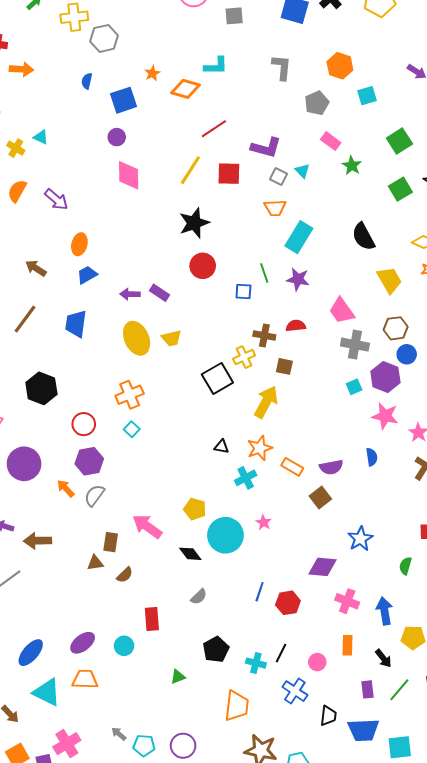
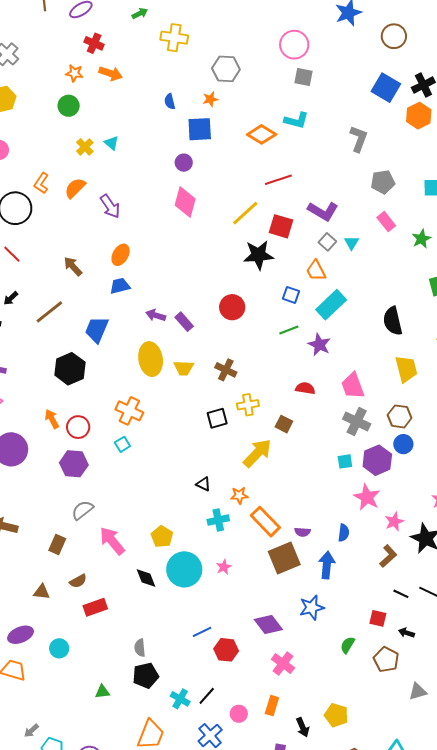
gray square: (234, 16) -> (304, 77), moved
gray hexagon: (104, 38) -> (226, 69), moved
orange hexagon: (340, 66) -> (419, 116), moved
orange star: (152, 73) -> (210, 99), moved
blue semicircle: (87, 81) -> (170, 102), turned -42
green star: (352, 166) -> (421, 239), moved
orange trapezoid: (275, 208) -> (316, 271), turned 50
black star: (194, 223) -> (258, 255), moved
green line: (264, 273) -> (289, 330), turned 72
blue square: (243, 292) -> (291, 295), moved
brown cross: (264, 336) -> (226, 370), moved
black square: (217, 378) -> (217, 418), size x0.7
black hexagon: (41, 388) -> (70, 369), moved
orange cross: (130, 395) -> (129, 411), turned 32
orange star: (260, 448) -> (239, 495), size x0.7
orange rectangle: (292, 467) -> (265, 522), size x1.4
purple semicircle: (331, 467) -> (302, 532), size x0.7
orange arrow: (66, 488) -> (52, 419), moved
gray semicircle: (94, 495) -> (82, 510), moved
brown square: (320, 497) -> (284, 558), size x1.5
brown rectangle: (111, 542) -> (57, 544), moved
brown triangle: (95, 563) -> (42, 592), moved
purple diamond: (323, 567) -> (268, 625), turned 32
blue line: (260, 592) -> (202, 632), turned 30
gray semicircle: (199, 597) -> (140, 648), moved, turned 114
blue arrow: (385, 611) -> (327, 565), moved
red rectangle: (152, 619) -> (95, 607), moved, turned 60
gray arrow: (119, 734) -> (31, 731), turned -98

